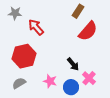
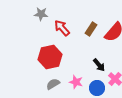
brown rectangle: (78, 11) -> (91, 29), moved
gray semicircle: (19, 83) -> (53, 84), moved

